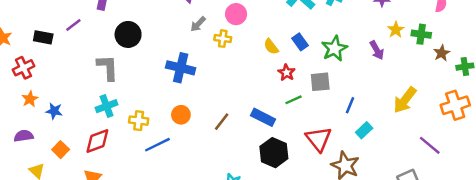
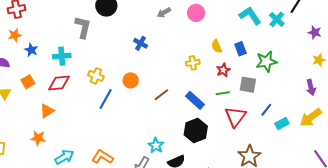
yellow cross: (223, 39) -> (193, 63), moved, turned -32
purple arrow: (377, 50) -> (311, 87), moved
blue cross: (181, 68) -> (141, 43), size x0.6
cyan cross: (107, 106) -> (62, 56), moved
cyan rectangle: (364, 130) -> (282, 124), moved
red triangle: (319, 139) -> (235, 117), moved
blue line: (157, 145) -> (106, 99), turned -50

